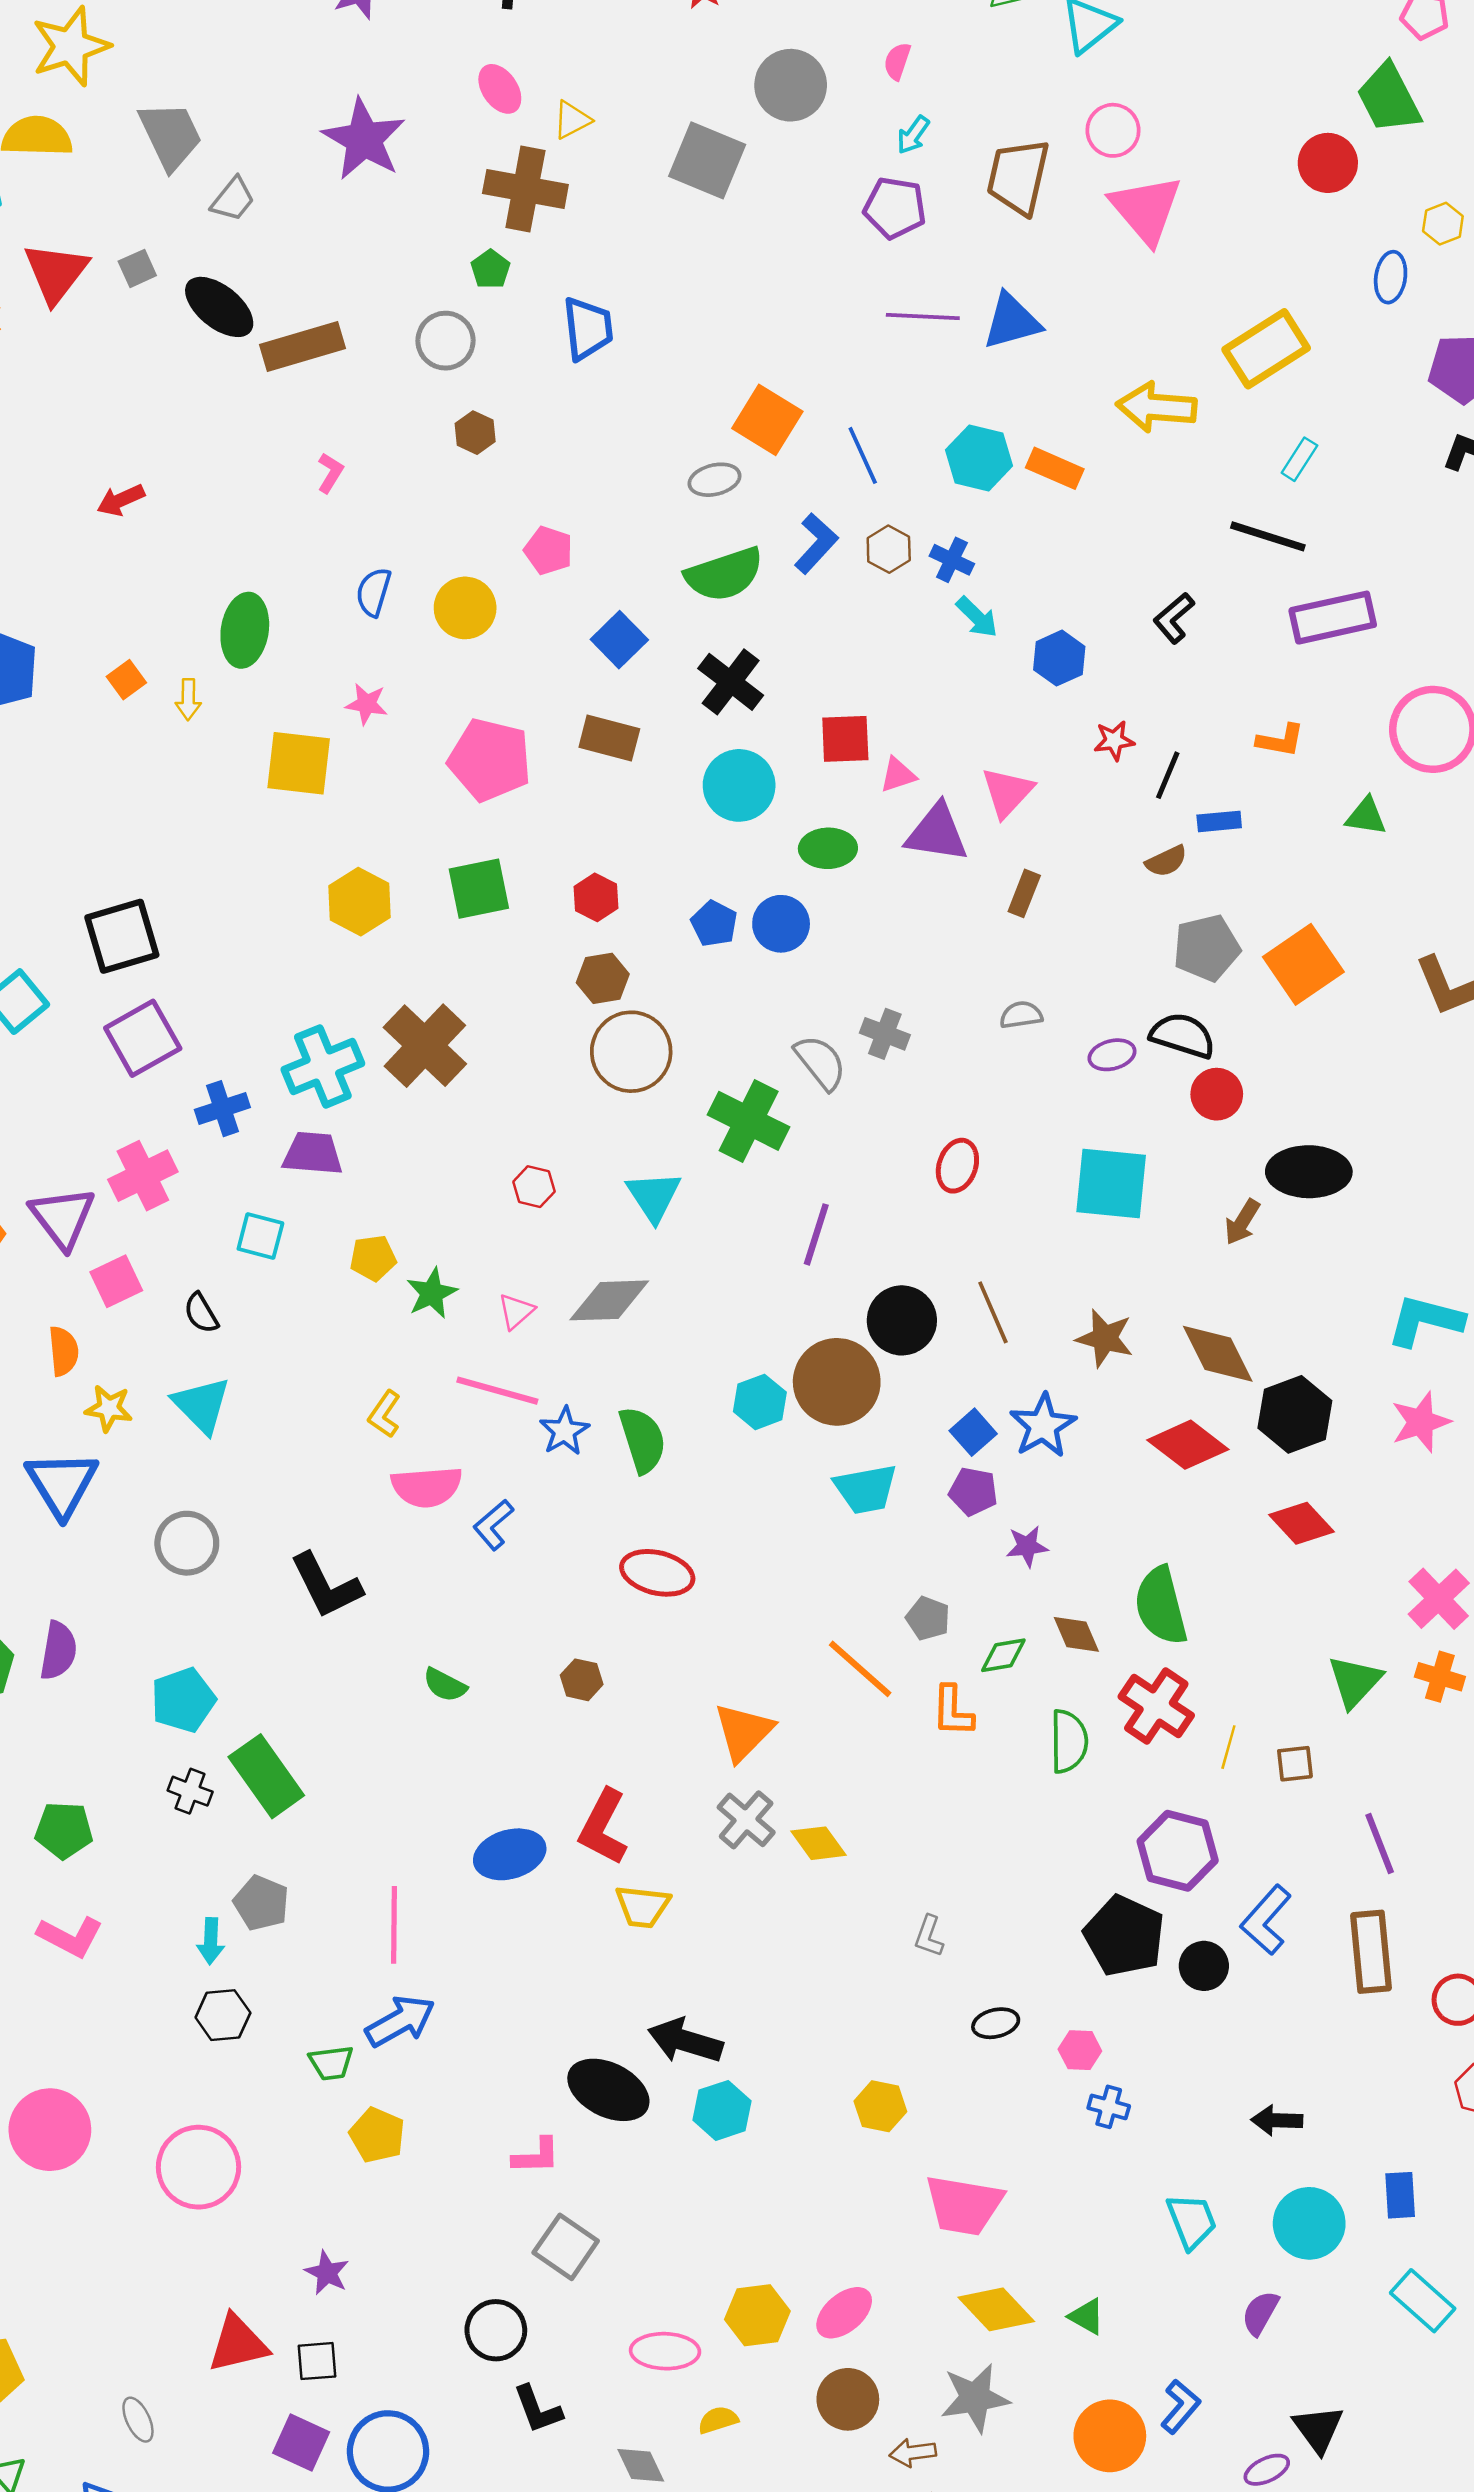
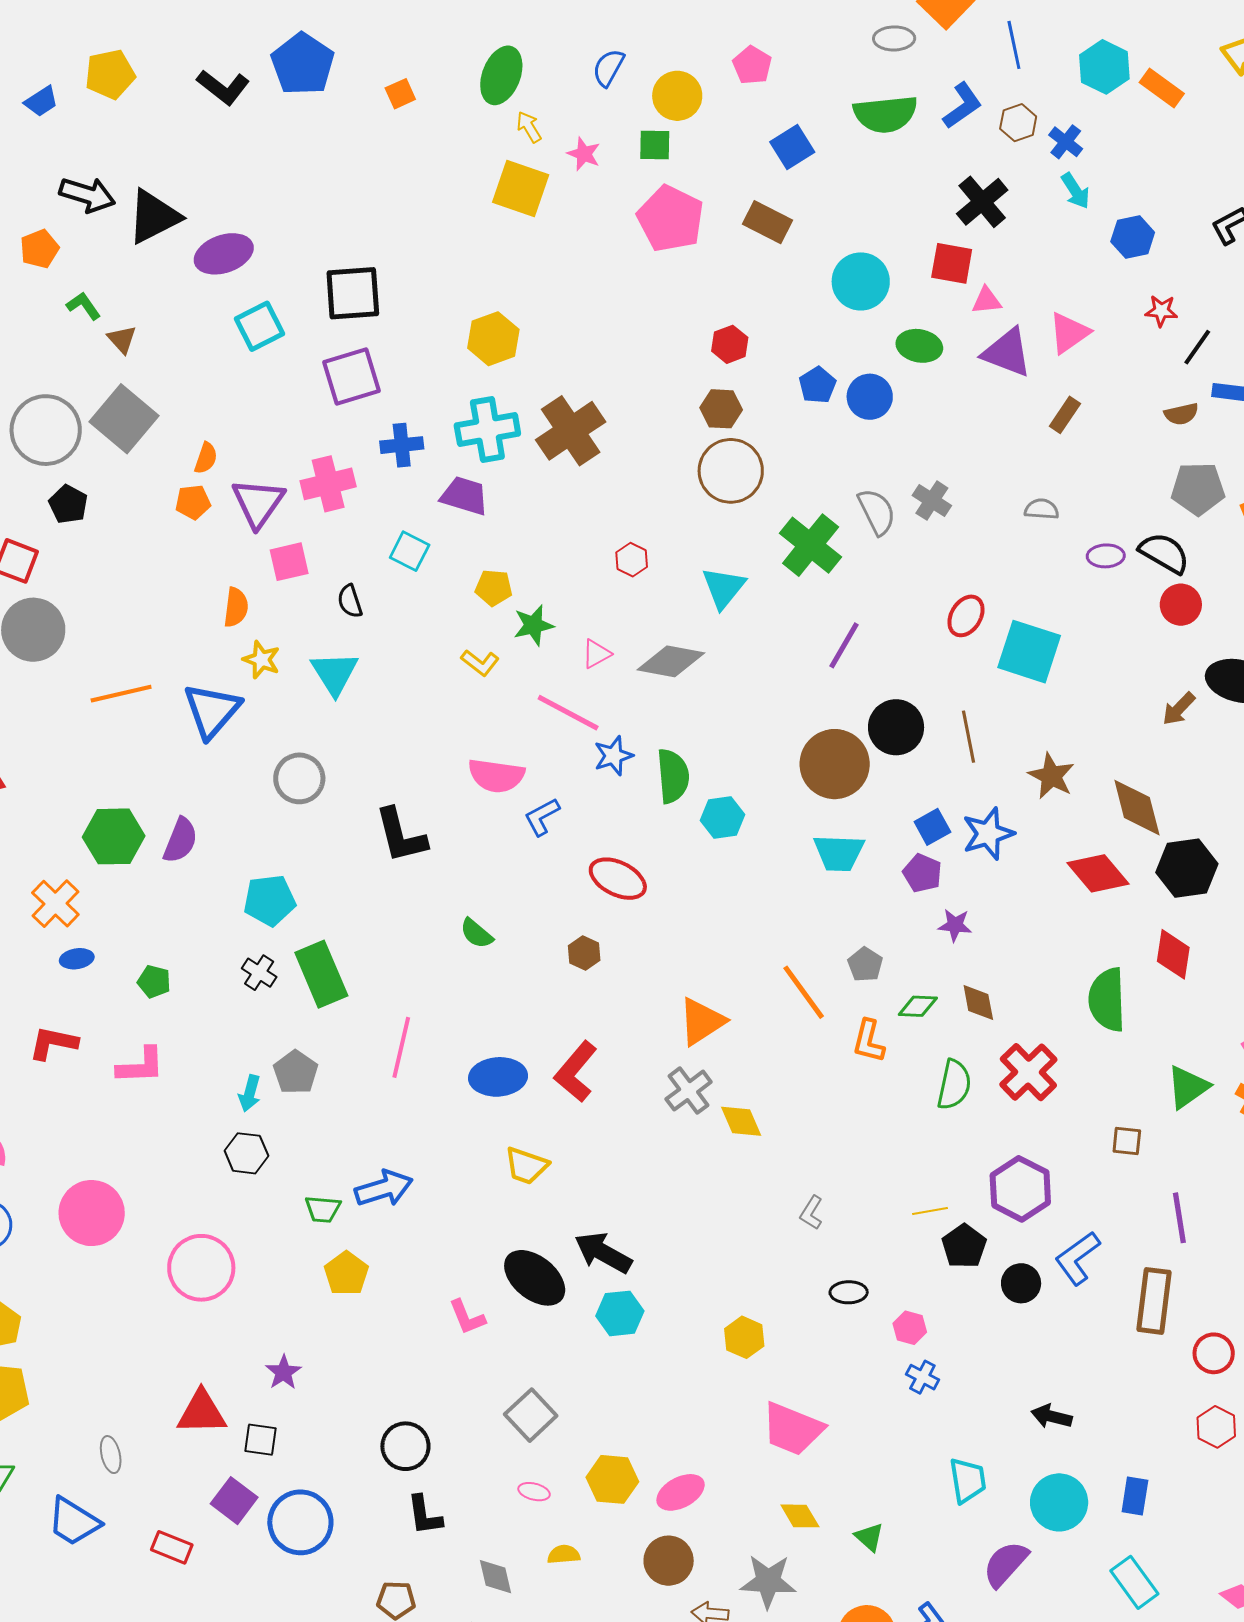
black cross: (731, 682) -> (982, 202), moved
yellow arrow: (188, 699) -> (529, 127), moved, turned 136
green square: (479, 889) -> (655, 145), moved, size x0.7
yellow hexagon: (359, 902) -> (493, 339), moved
cyan square: (1111, 1184) -> (1029, 652), moved
cyan hexagon: (760, 1402) -> (722, 817), moved
yellow L-shape: (384, 1414) -> (480, 663), moved, turned -99
red diamond: (1301, 1523) -> (1173, 954), turned 39
red ellipse: (657, 1573) -> (618, 879), moved
green semicircle: (1161, 1606) -> (1107, 1000), moved
yellow line: (1228, 1747) -> (930, 1211), moved, turned 52
green pentagon: (64, 1830) -> (154, 982), size x0.7
yellow trapezoid: (643, 1906) -> (526, 1166), moved
pink line: (394, 1925) -> (401, 1047), moved
black pentagon: (1124, 1936) -> (964, 1246), size x0.7
pink L-shape: (70, 1937) -> (141, 1066), turned -42
pink L-shape: (536, 2156) -> (467, 1317), turned 57
gray square: (566, 2247) -> (531, 1415), moved
yellow diamond: (996, 2309) -> (800, 1516), size x0.7
purple semicircle: (1260, 2313) -> (1006, 1564), size x1.4
pink ellipse: (665, 2351) -> (534, 1492), size x0.6

